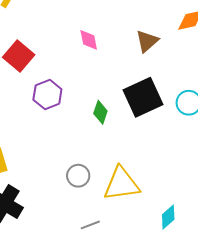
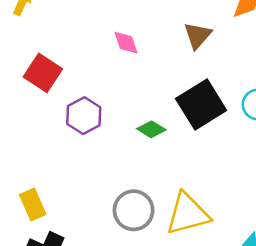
green diamond: (100, 112) -> (151, 129), turned -70
gray circle: (78, 176) -> (134, 210), size x1.4

